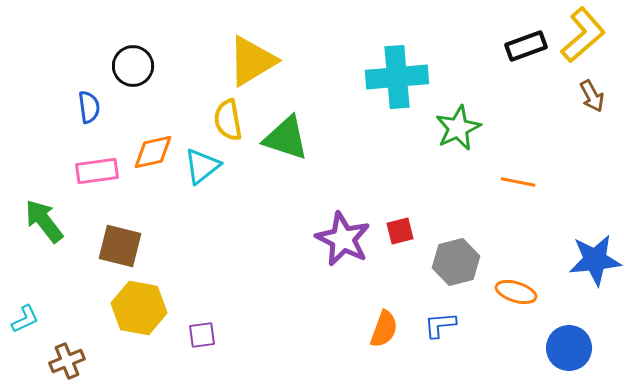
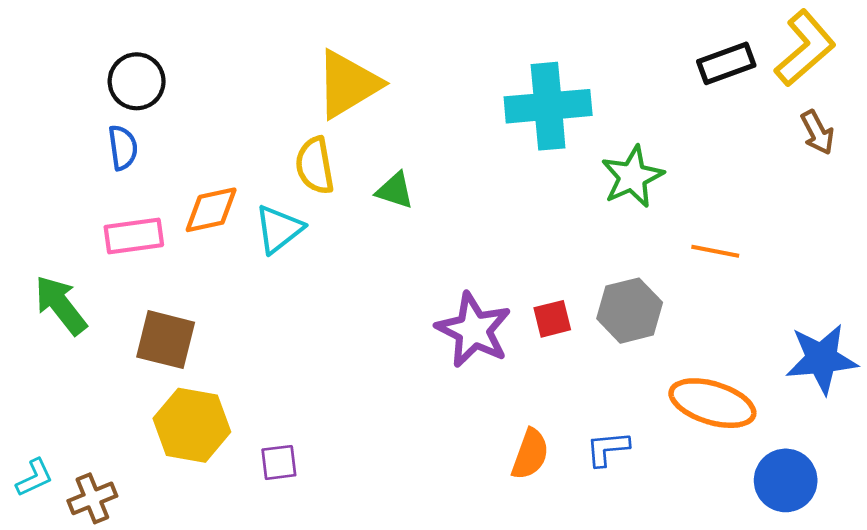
black circle: (133, 66) -> (137, 81), moved
green triangle: (286, 138) -> (395, 190), size x0.6
gray hexagon: (456, 262) -> (630, 311), moved
orange ellipse: (516, 292) -> (712, 403), size x1.5
cyan L-shape: (25, 319) -> (34, 478), moved

